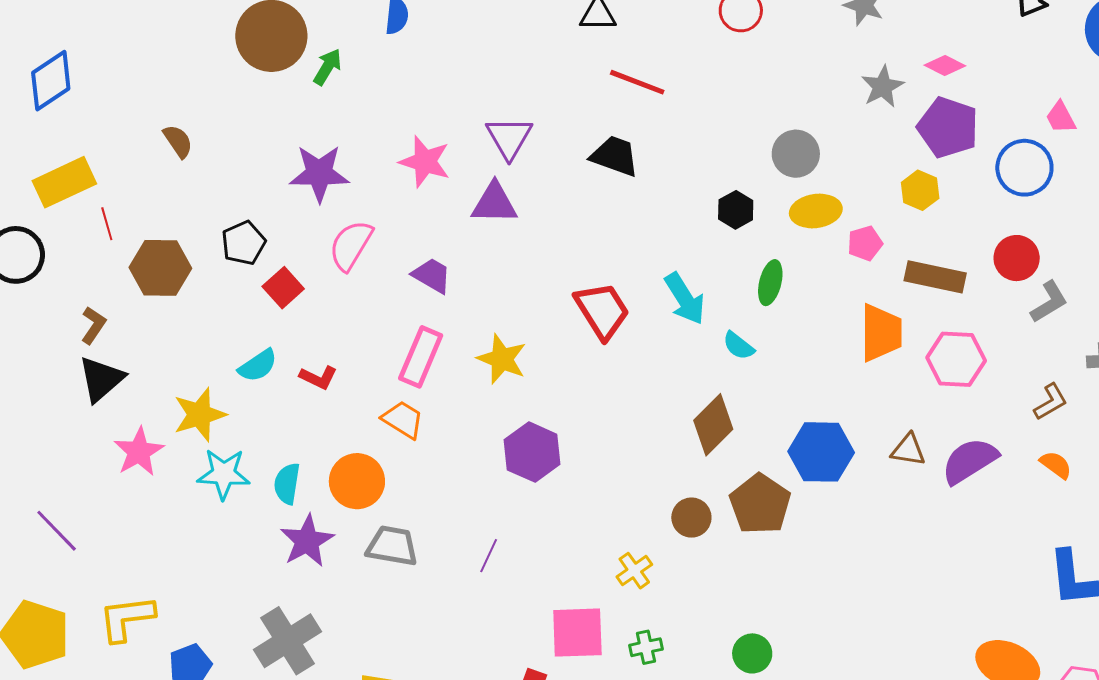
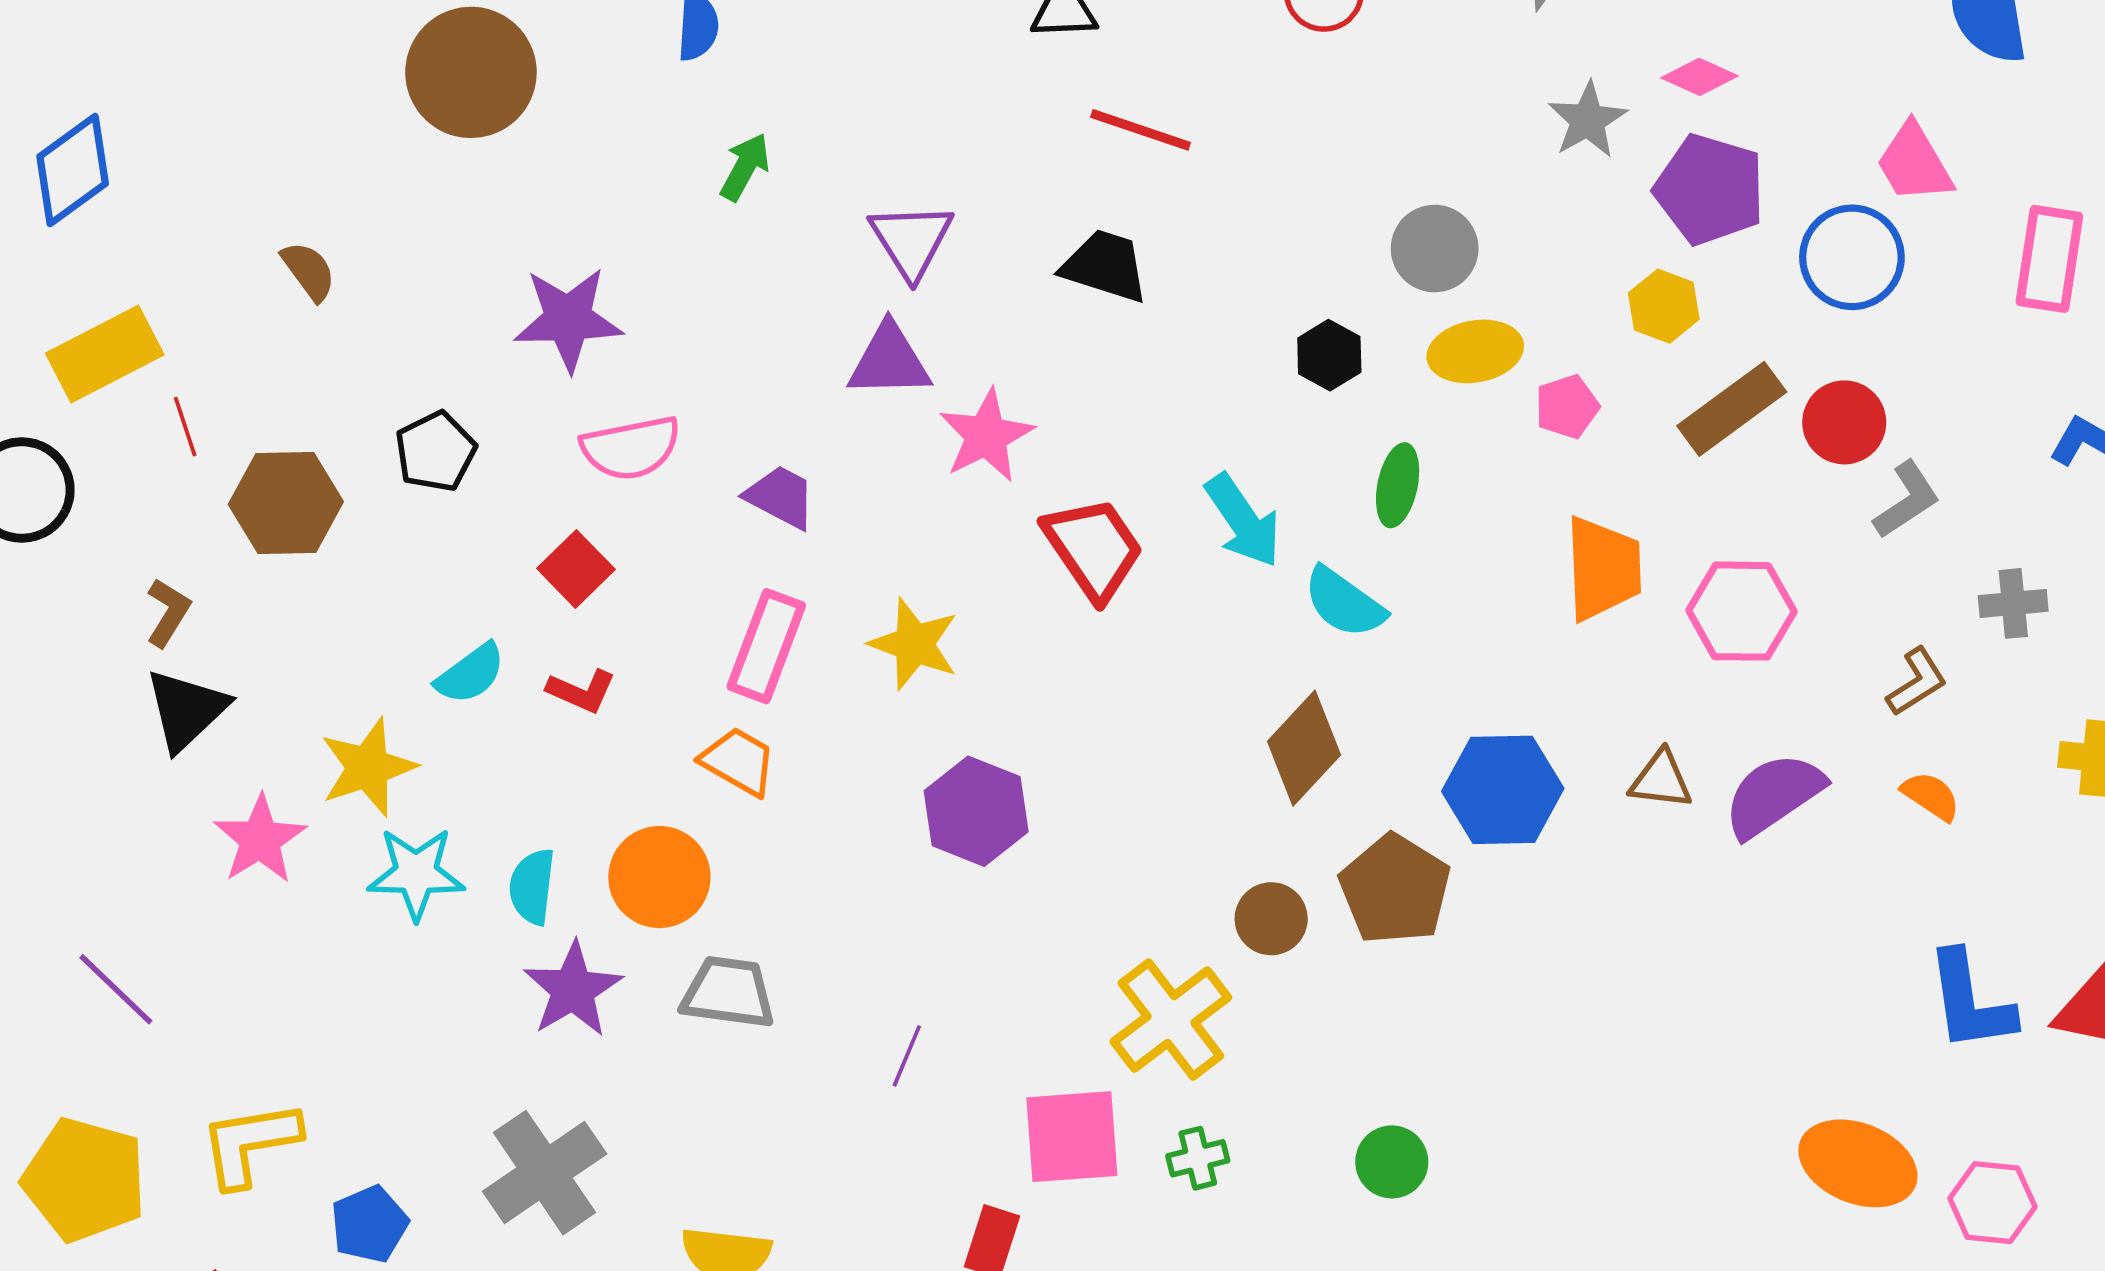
green arrow: (327, 67) -> (745, 167), moved
pink trapezoid: (1061, 117) -> (1914, 163), size x1.4
pink star: (425, 162) -> (986, 436), moved, turned 30
pink semicircle: (351, 245) -> (631, 448), turned -130
brown rectangle: (935, 277) -> (1732, 409), moved, turned -46
red square: (283, 288) -> (576, 569), moved
cyan semicircle: (738, 346) -> (1344, 603), size x1.4
purple line: (489, 556) -> (907, 1056), moved
yellow cross: (634, 571) -> (1171, 1020), size x1.8

